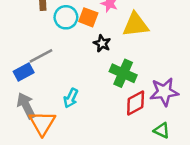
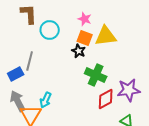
orange square: (88, 17) -> (85, 38), moved
gray line: (41, 56) -> (30, 61), turned -48
cyan arrow: (71, 98) -> (46, 100), moved

